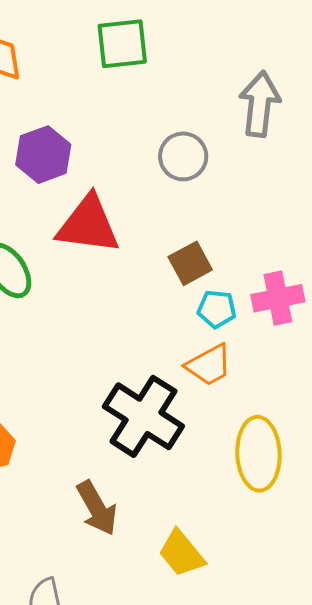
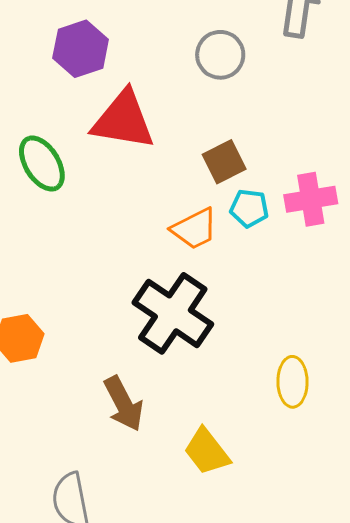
orange trapezoid: (209, 365) -> (194, 229), moved
yellow ellipse: (258, 454) -> (292, 382), moved, size x0.7

